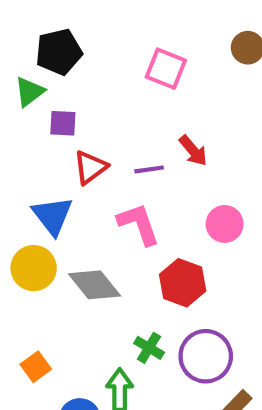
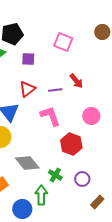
purple square: (63, 123) -> (28, 59), moved
gray diamond: (94, 285) -> (27, 163), moved
purple circle: (206, 356) -> (82, 179), size x0.6

